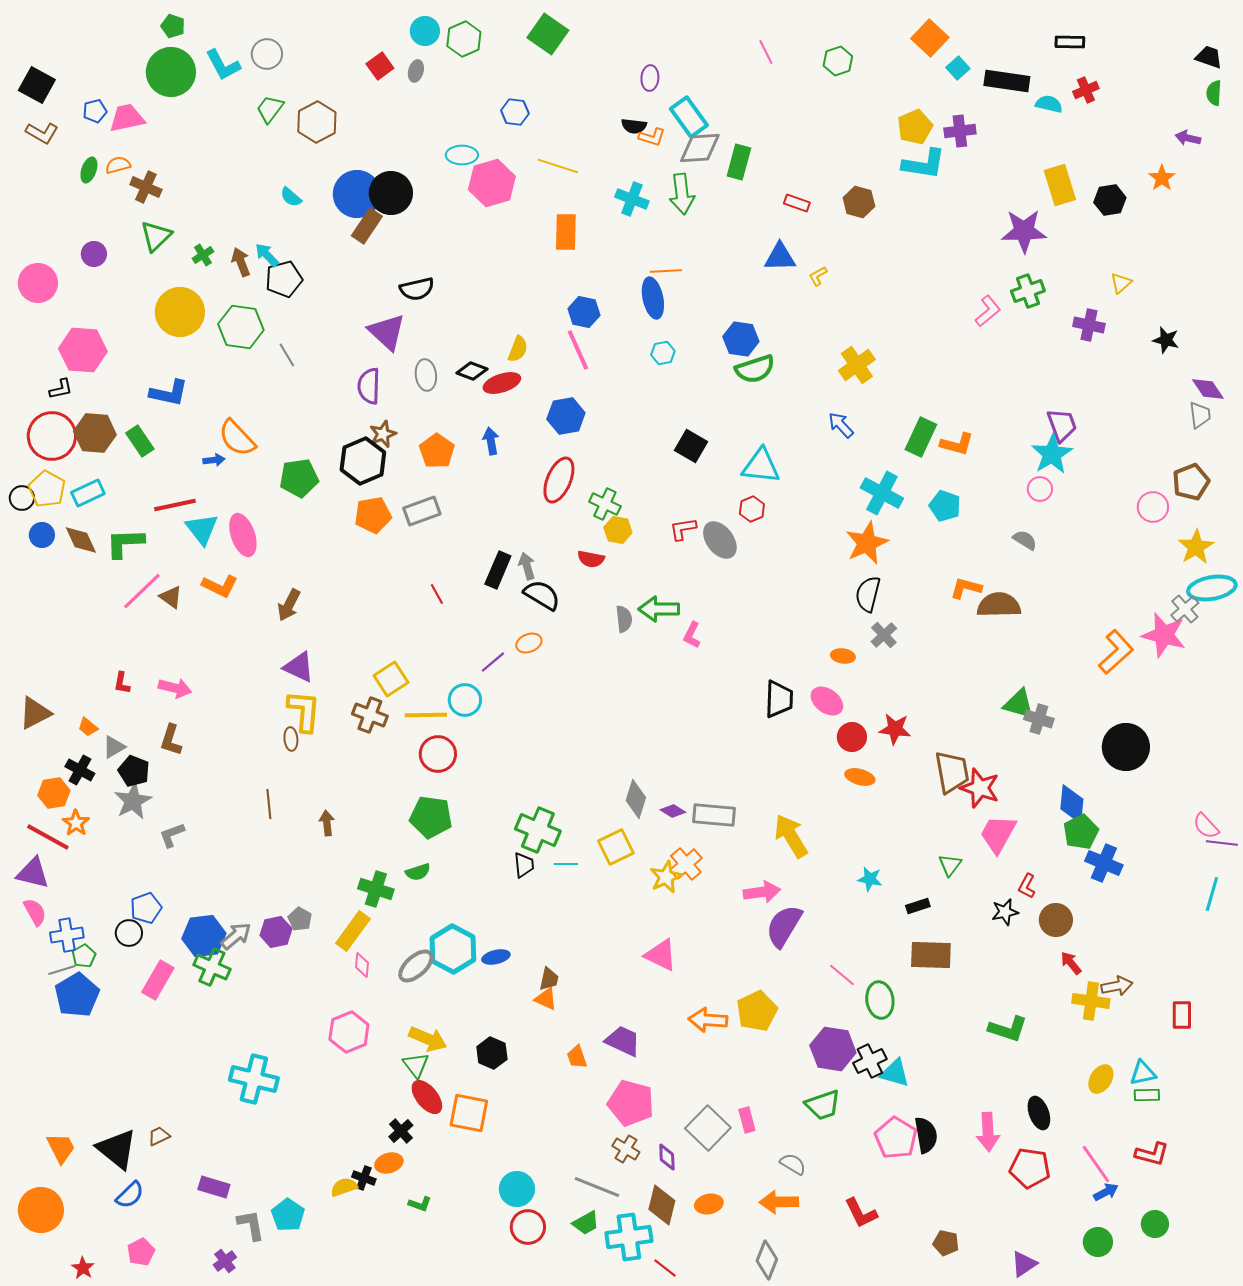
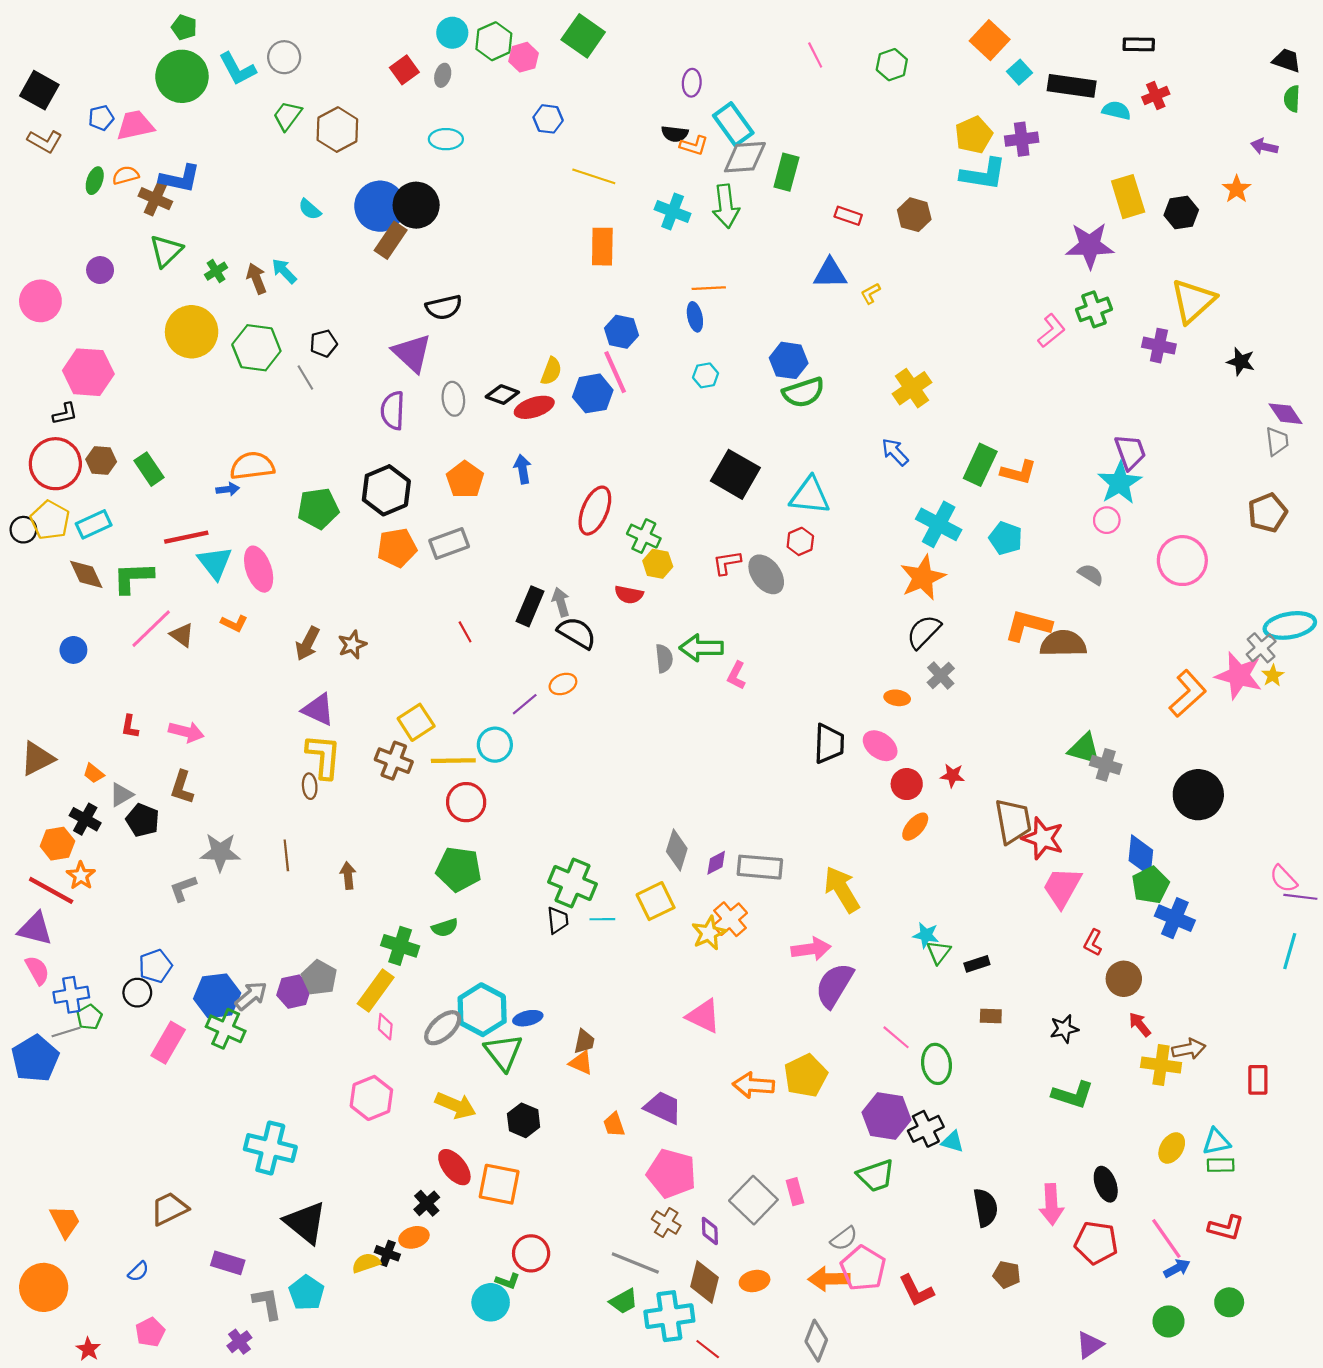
cyan ellipse: (462, 155) -> (446, 139), moved
pink hexagon: (492, 183) -> (524, 57), moved, size x0.6
black pentagon: (284, 279) -> (324, 343), moved, size x0.7
yellow triangle: (1121, 283) -> (1193, 301), size x2.0
blue ellipse: (653, 298) -> (695, 317), size x0.7
blue L-shape: (169, 393) -> (180, 179), moved
blue hexagon: (566, 416) -> (593, 393), moved
brown hexagon: (95, 433) -> (101, 461), size x0.7
brown star: (383, 434) -> (352, 645), moved
orange semicircle: (237, 438) -> (252, 466), turned 126
black square: (691, 446) -> (735, 474), size x1.4
pink circle: (1153, 507) -> (1182, 561), moved, size x1.5
blue circle: (42, 535) -> (73, 650), moved
yellow star: (1196, 547) -> (1273, 675), moved, size x0.6
orange L-shape: (220, 586) -> (234, 623), size x0.7
orange L-shape: (966, 588) -> (1028, 625), size x1.4
black semicircle: (868, 594) -> (924, 632), turned 30
red star: (895, 729) -> (952, 776), size x0.7
orange ellipse: (860, 777) -> (915, 827), turned -64
gray star: (133, 801) -> (220, 852), moved, turned 30
purple diamond: (673, 811) -> (716, 863), turned -60
green triangle: (950, 865) -> (939, 952), moved
black star: (1005, 912) -> (1064, 1029), moved
gray pentagon: (300, 919) -> (319, 978), size x1.4
brown rectangle: (931, 955) -> (991, 1016), size x0.5
blue pentagon: (77, 995) -> (35, 1059), moved
green triangle: (416, 1065) -> (503, 1052), moved, size x1.4
cyan triangle: (895, 1073) -> (952, 1142), size x0.7
brown trapezoid: (159, 1136) -> (169, 1209), size x1.6
pink pentagon: (896, 1138) -> (863, 1268), moved
black triangle: (117, 1149) -> (305, 1222), moved
gray semicircle: (793, 1164) -> (844, 1238), turned 112
cyan circle: (517, 1189) -> (491, 1302), moved
blue semicircle: (130, 1195) -> (138, 1271), size x0.7
green L-shape: (420, 1204) -> (508, 1281), moved
red circle: (528, 1227) -> (531, 1253), moved
brown pentagon: (946, 1243) -> (1007, 1275), moved

